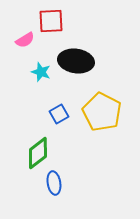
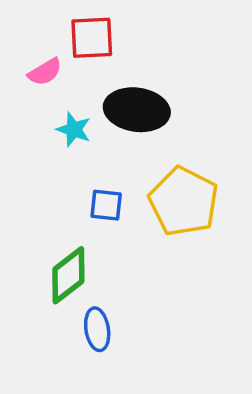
blue square: (59, 114) -> (106, 205), turned 36

